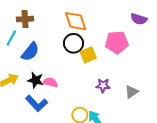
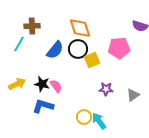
blue semicircle: (30, 52) -> (55, 50), moved
pink semicircle: (50, 82) -> (56, 86), turned 40
blue L-shape: (37, 103) -> (43, 106), turned 150

